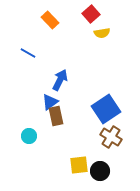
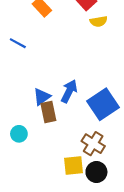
blue arrow: (60, 80) -> (69, 91), moved
brown cross: (111, 137) -> (93, 144), moved

